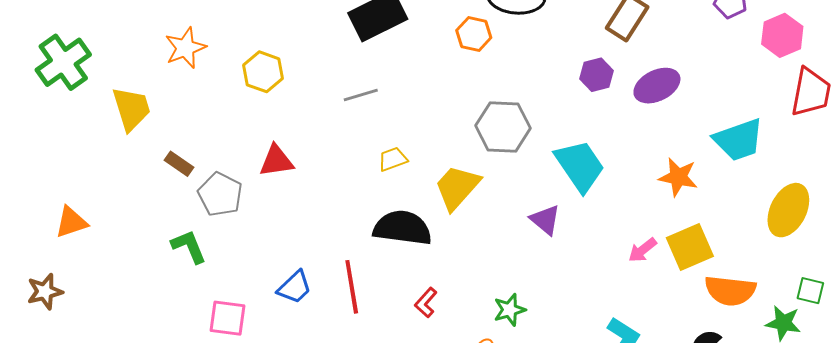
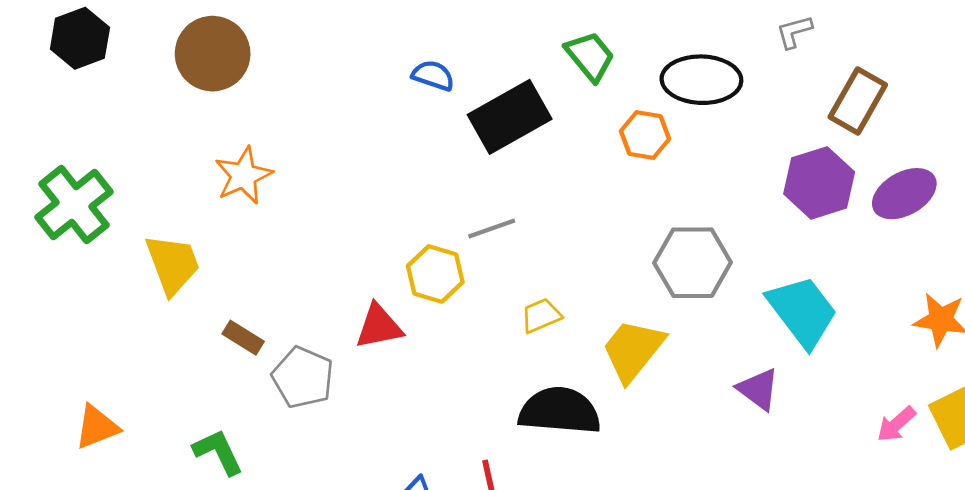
yellow hexagon: (263, 72) -> (435, 274), moved
purple hexagon: (596, 75) -> (819, 183), size x1.5
green L-shape: (189, 247) -> (218, 452), moved

